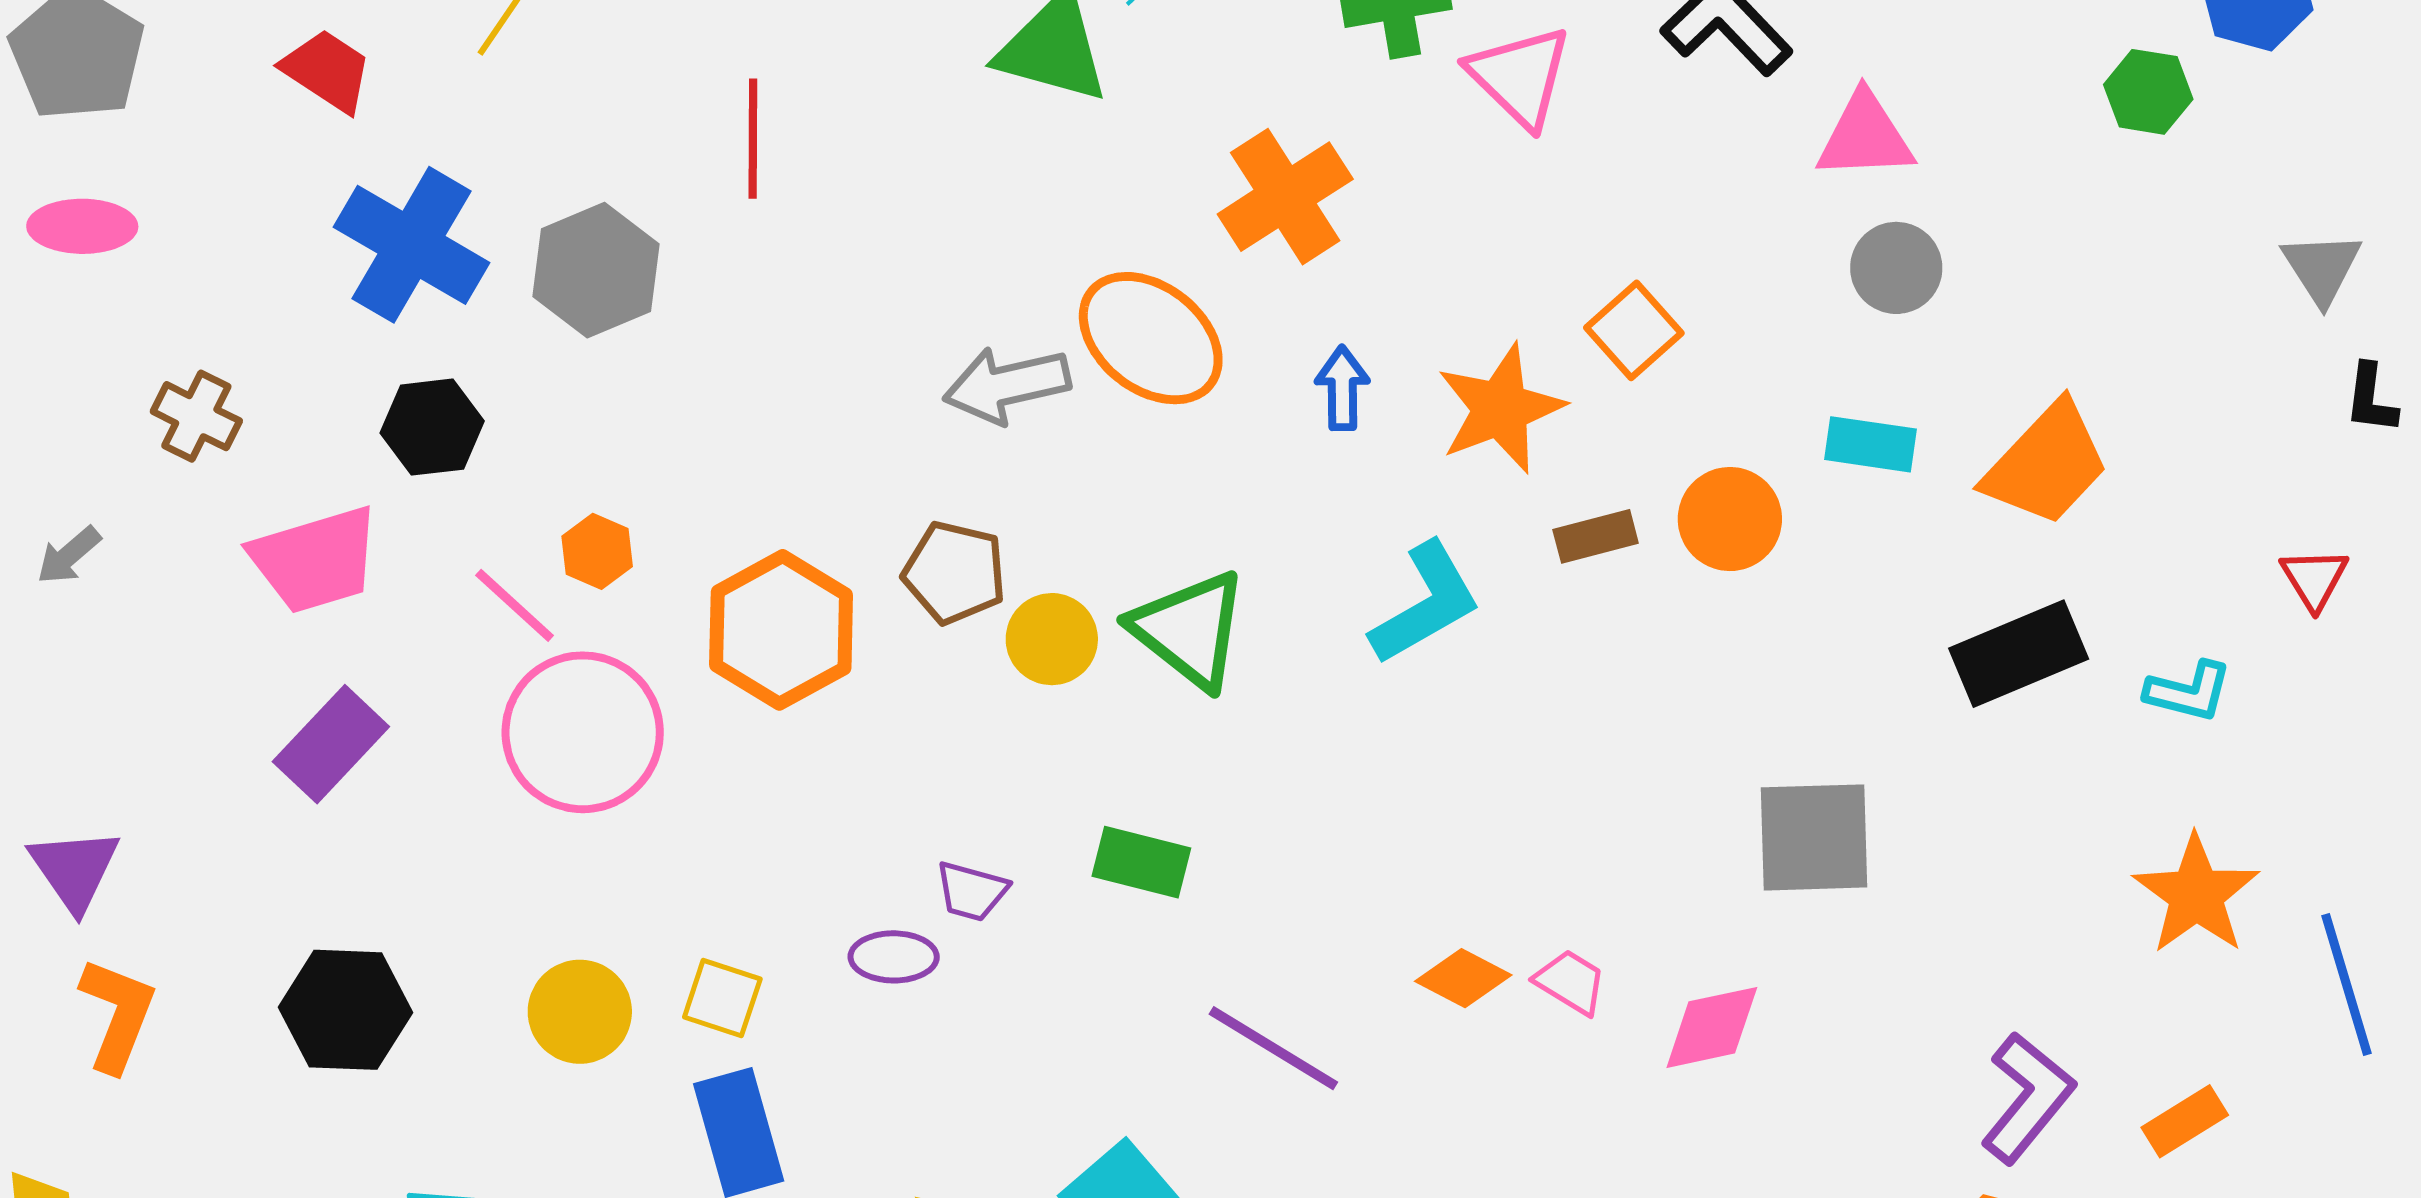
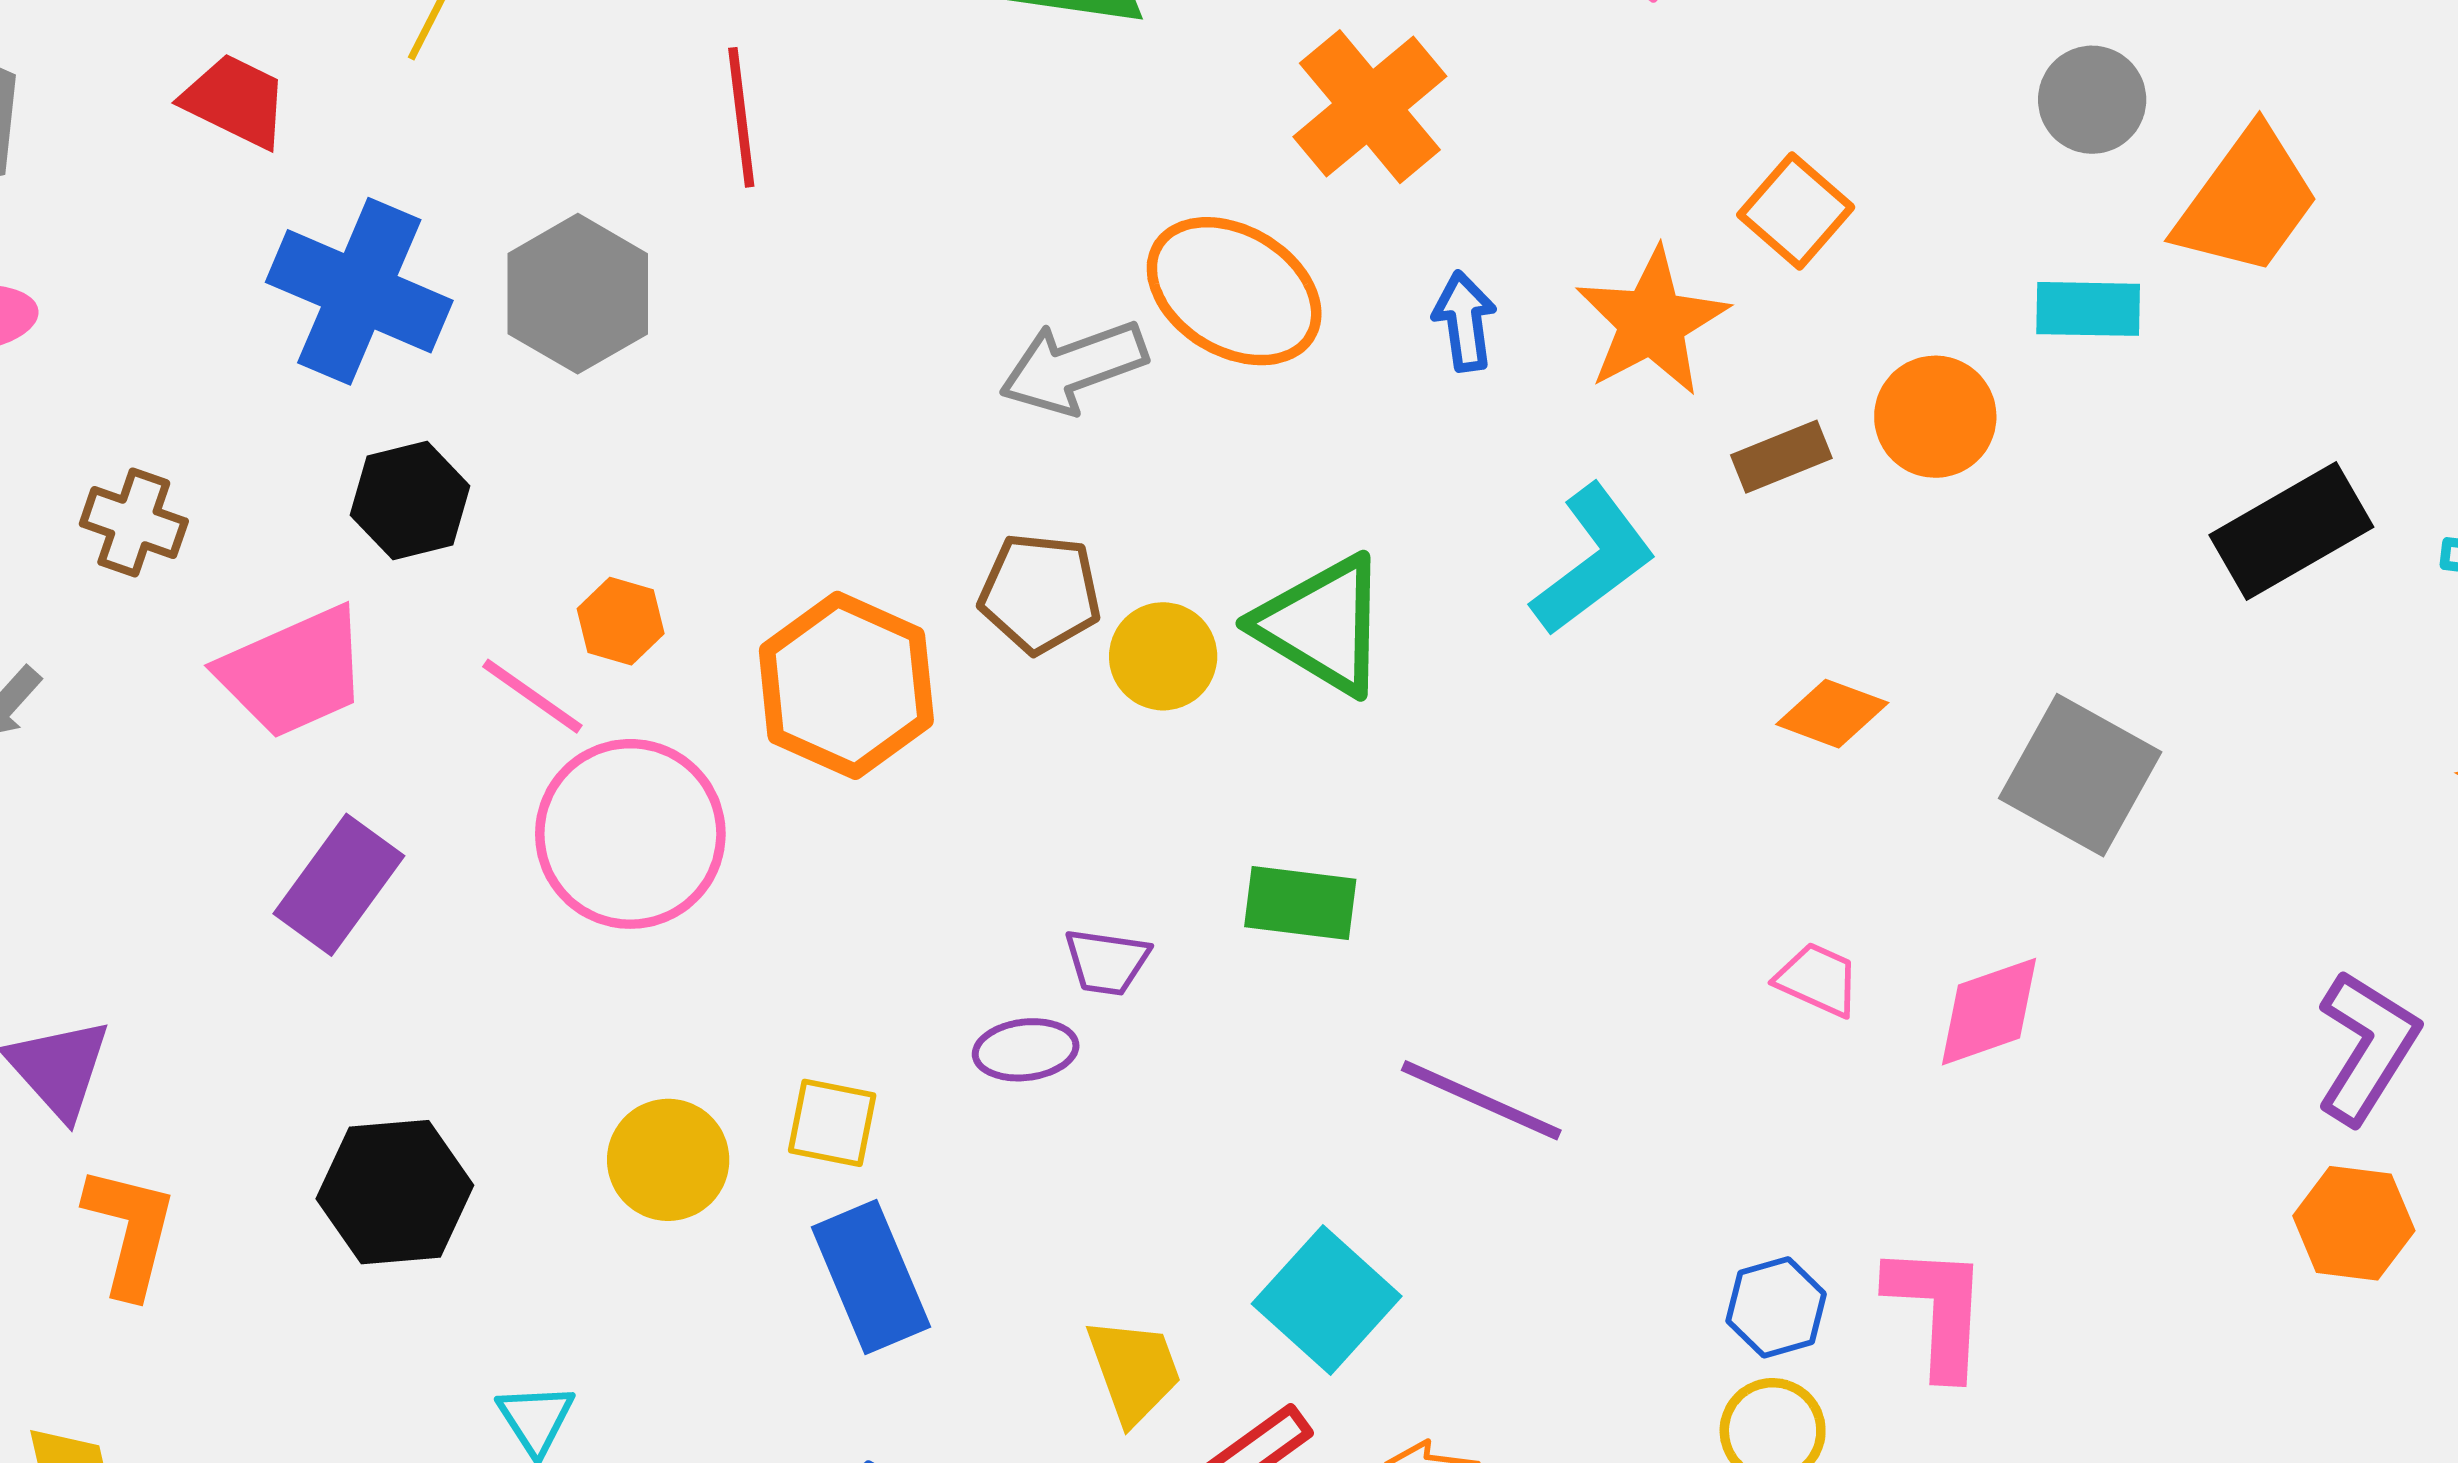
orange trapezoid: (2047, 464) -> (2247, 201), moved
gray square: (1814, 837) -> (2080, 775), turned 38
orange diamond: (1463, 978) -> (1832, 714), moved

